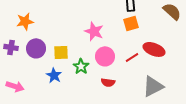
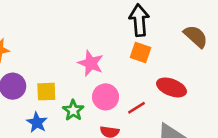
orange square: (131, 23) -> (141, 52), turned 35
red line: (132, 57) -> (136, 108), moved

